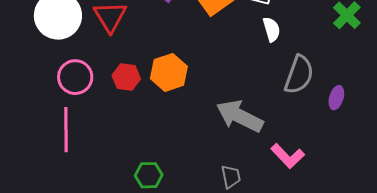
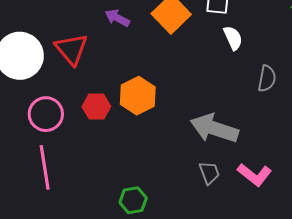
gray semicircle: (299, 75) -> (267, 79), size x0.7
pink L-shape: (288, 156) -> (255, 175), moved
gray trapezoid: (231, 177) -> (209, 173), moved

